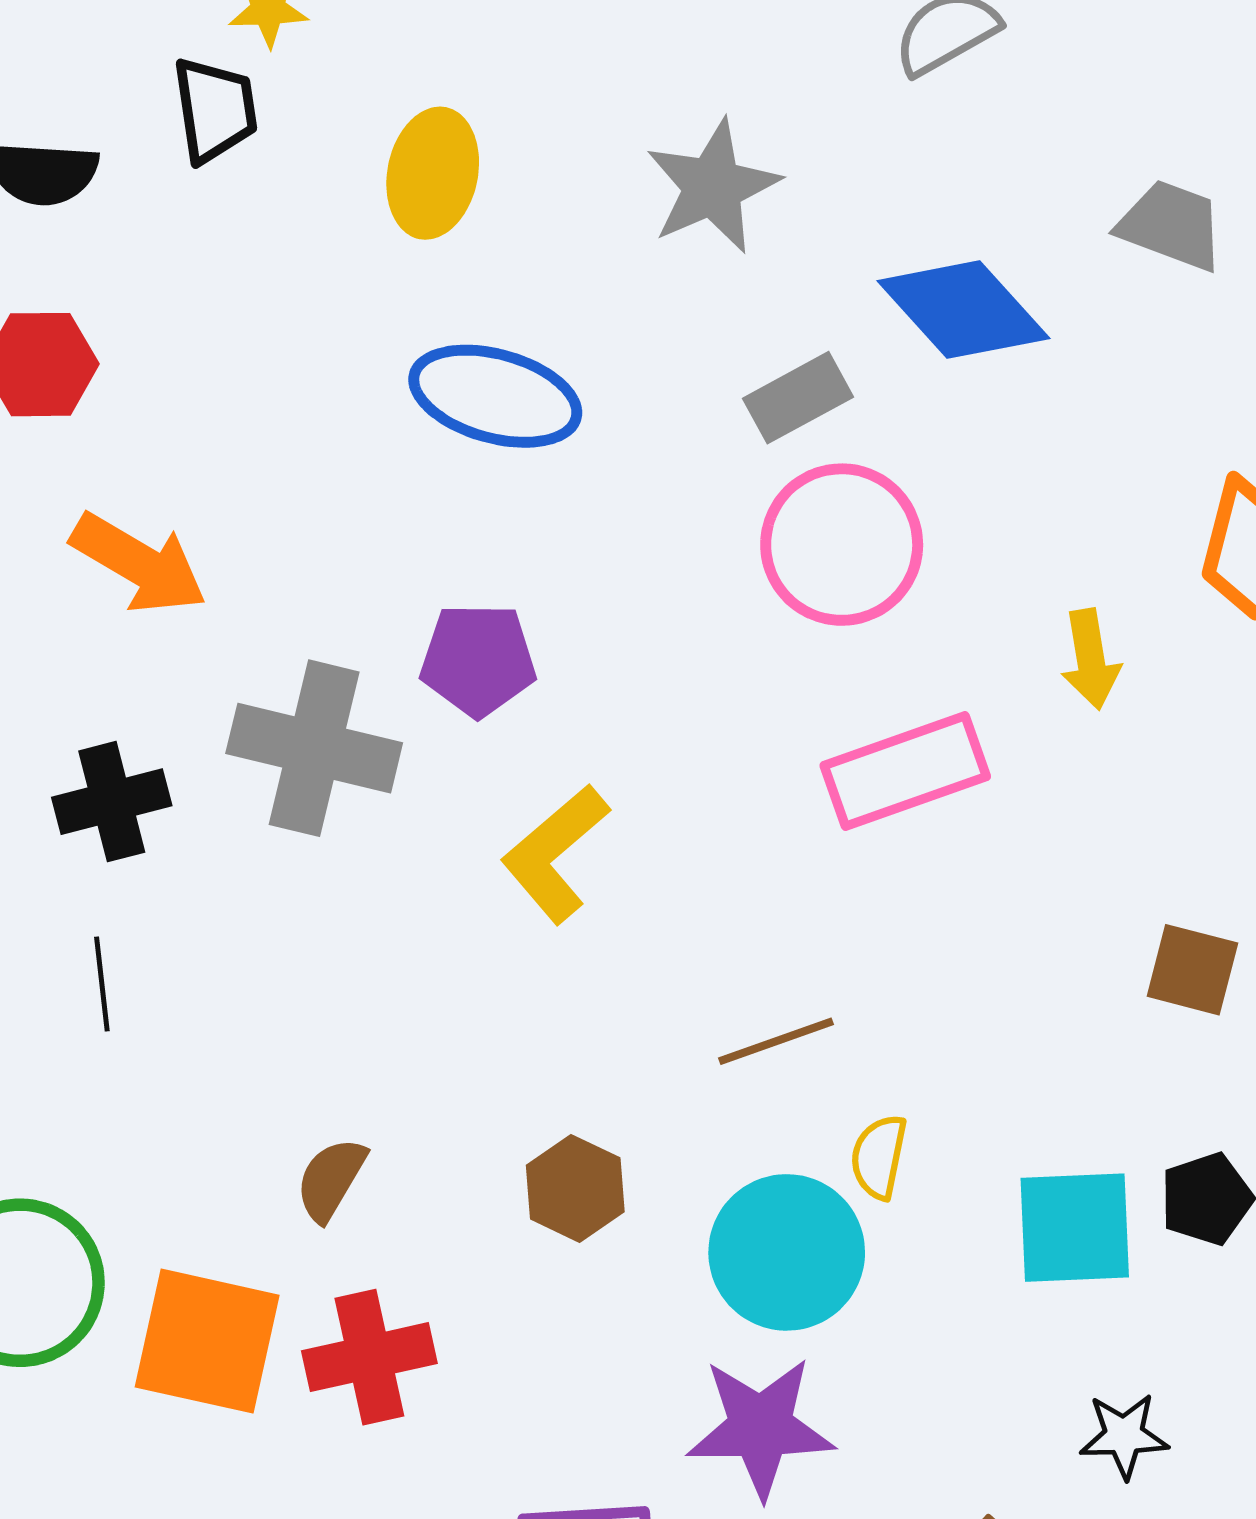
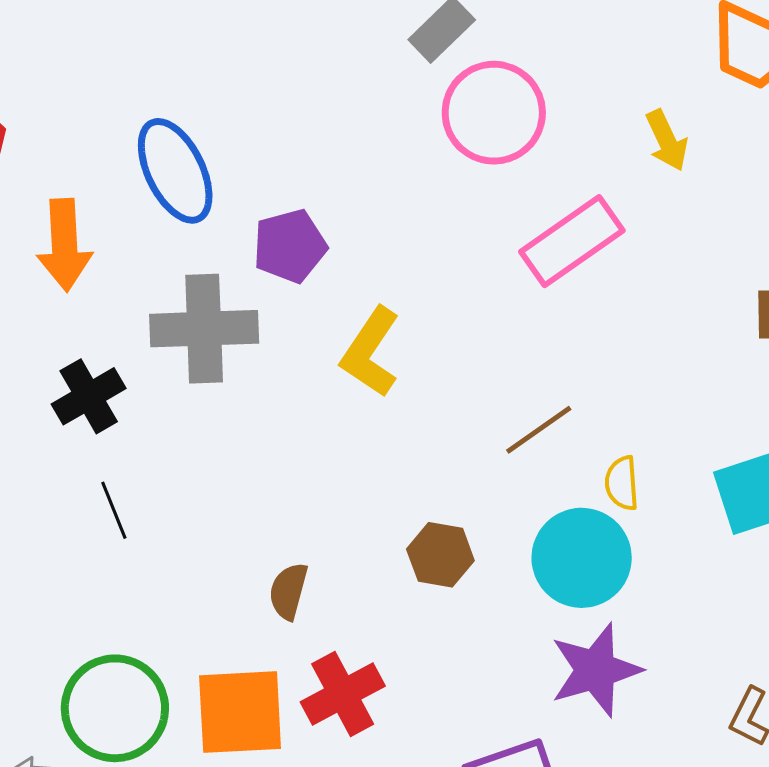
blue ellipse: (495, 396) -> (175, 171), moved, turned 64
orange arrow: (139, 563) -> (64, 245), turned 72

